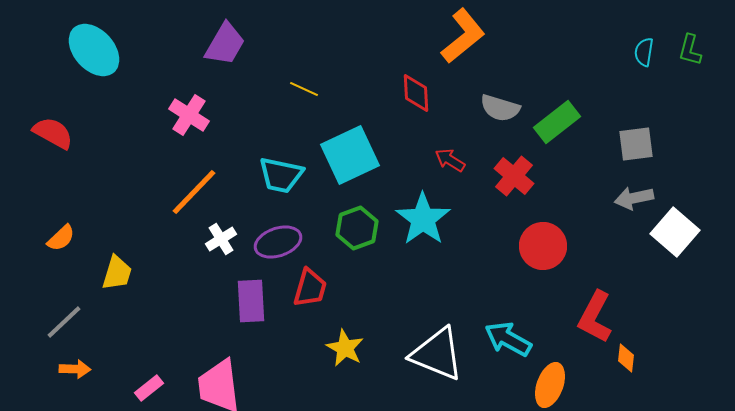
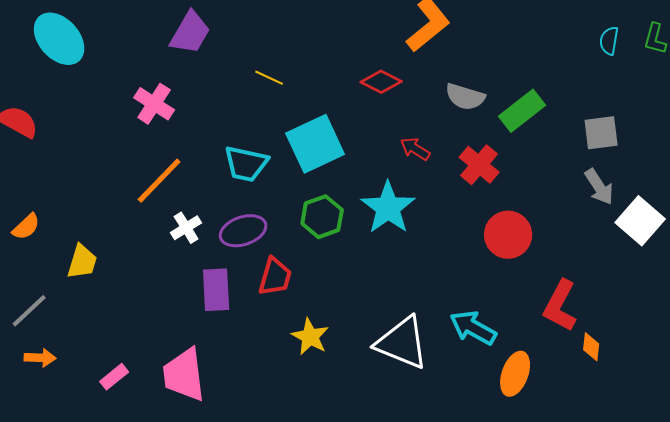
red diamond: (416, 93) -> (381, 82), turned -60
gray arrow: (634, 198) -> (599, 187), turned -111

